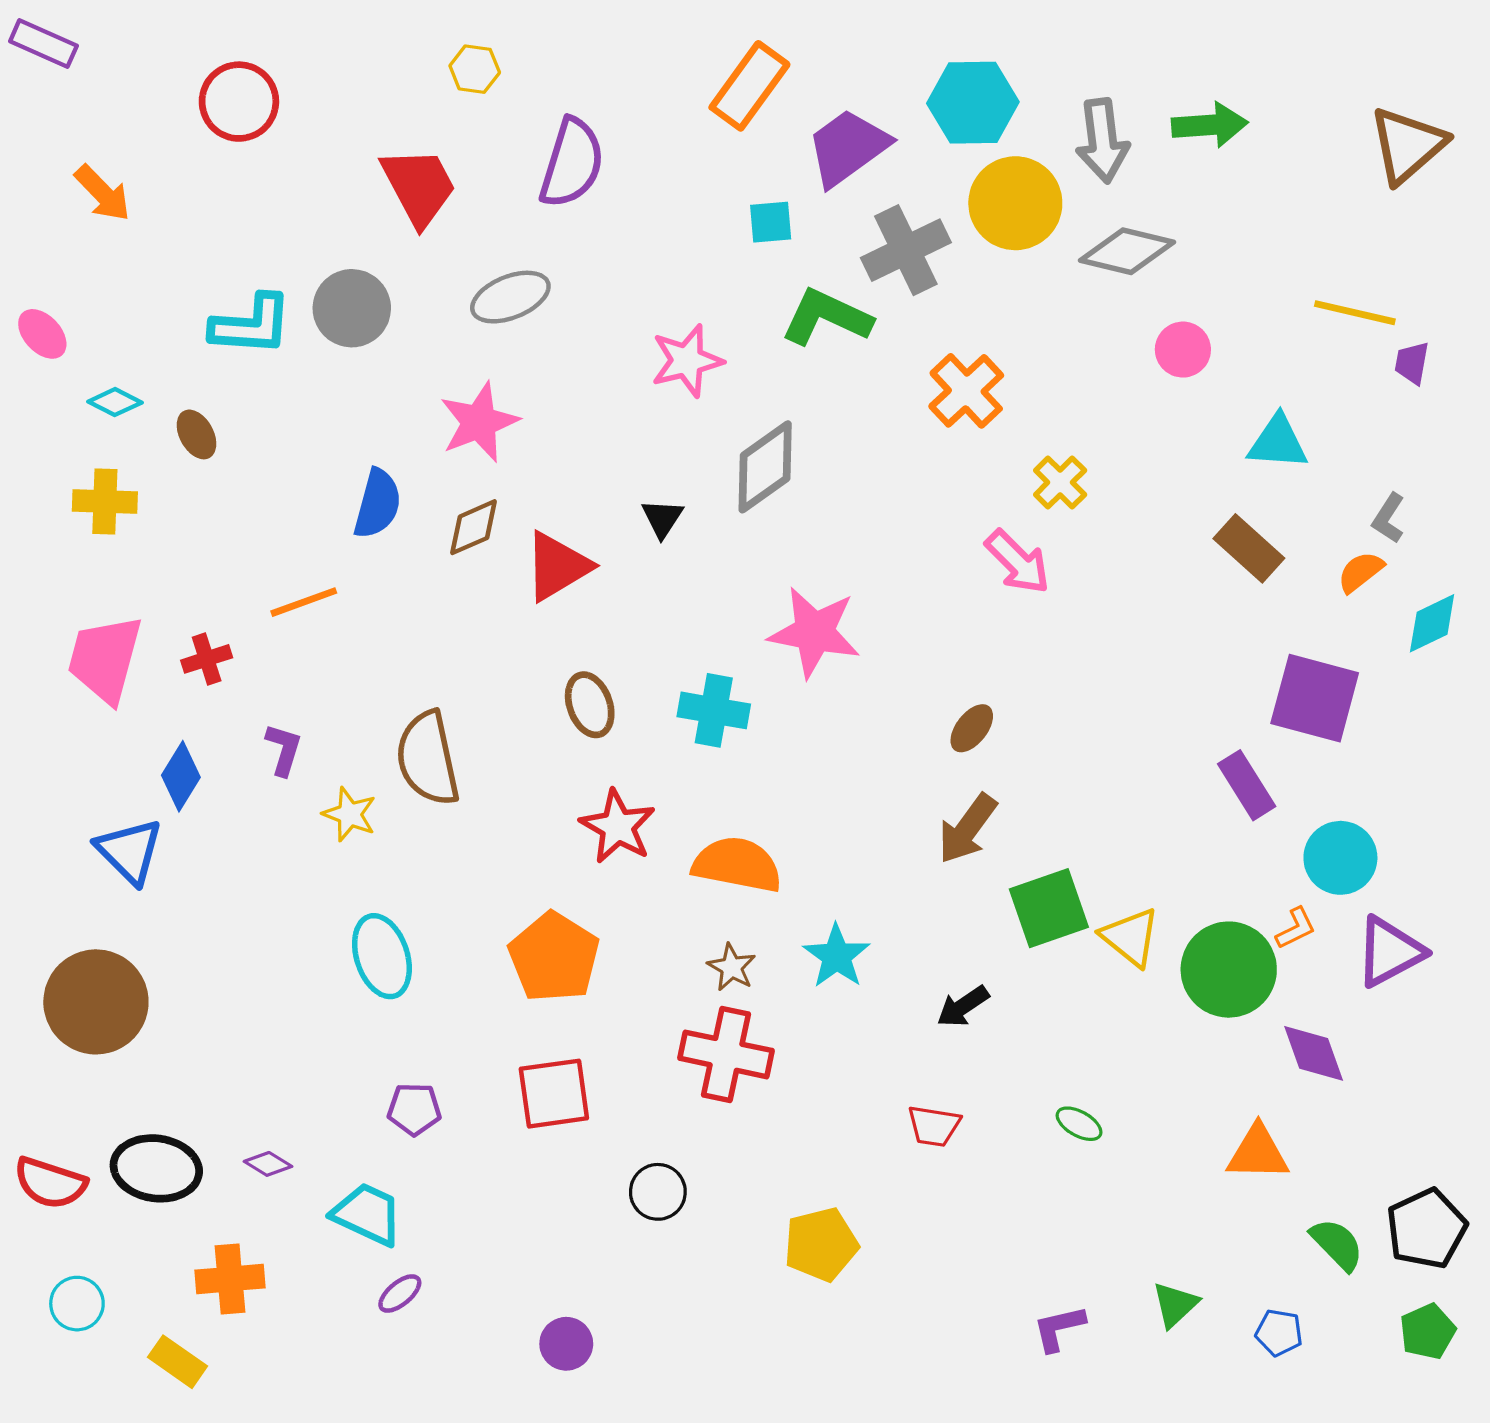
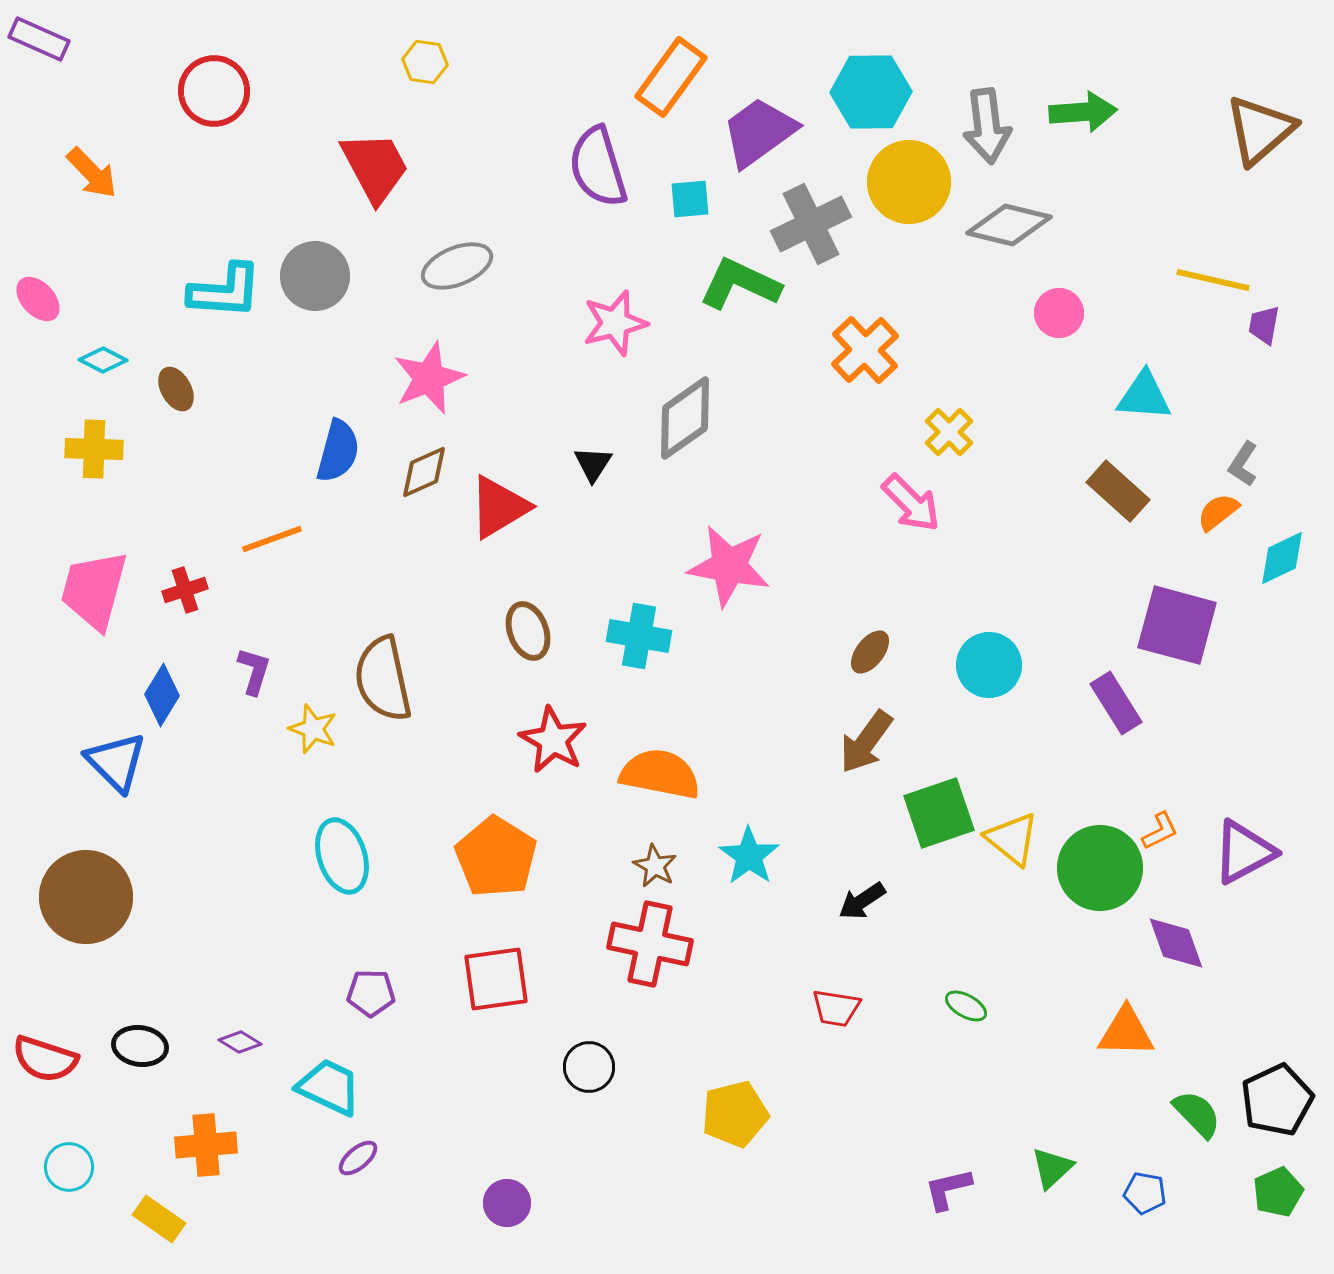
purple semicircle: (572, 163) -> (598, 167), moved, turned 146
cyan circle: (1340, 858) -> (989, 665), moved
black ellipse: (156, 1168) -> (140, 1046), size x0.7

